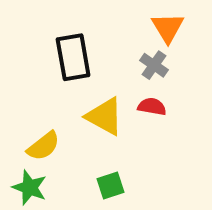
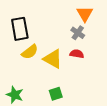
black rectangle: (73, 57) -> (20, 29), moved
yellow semicircle: (43, 146) -> (30, 52), moved

